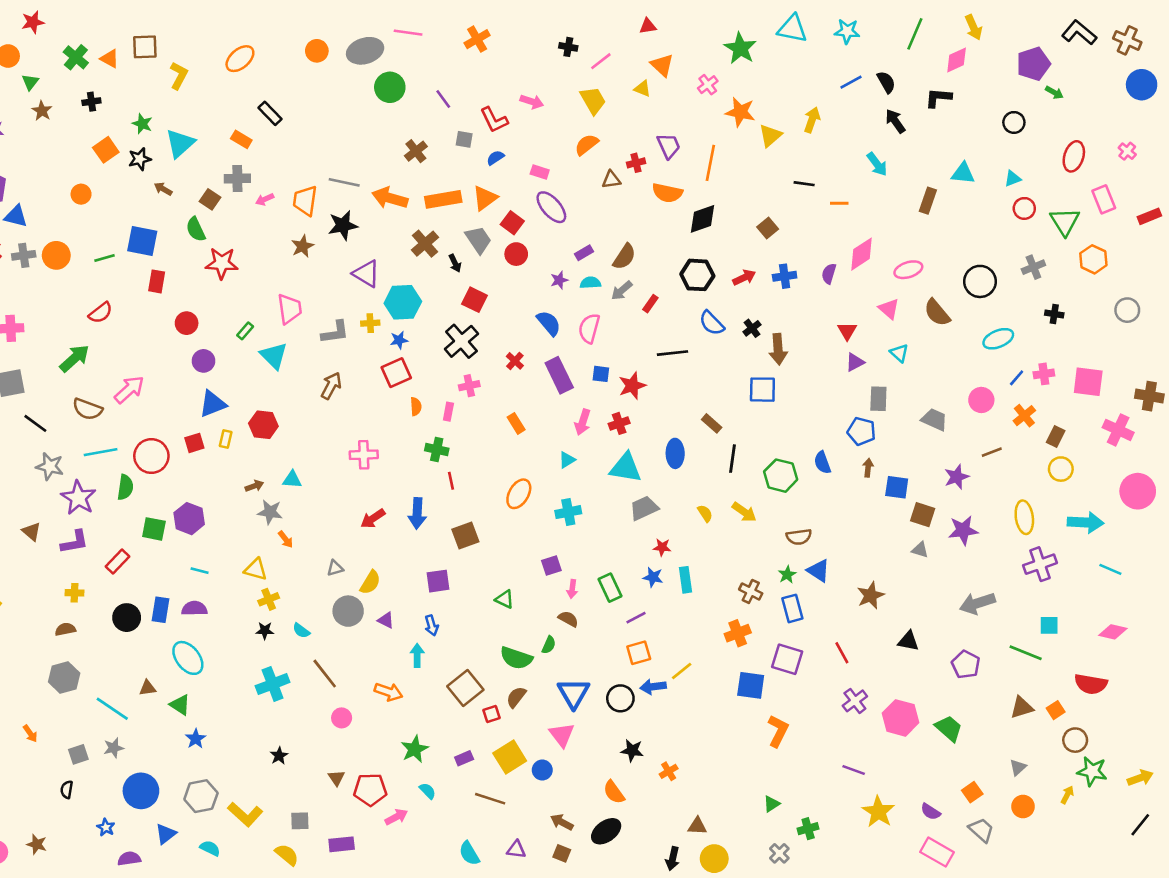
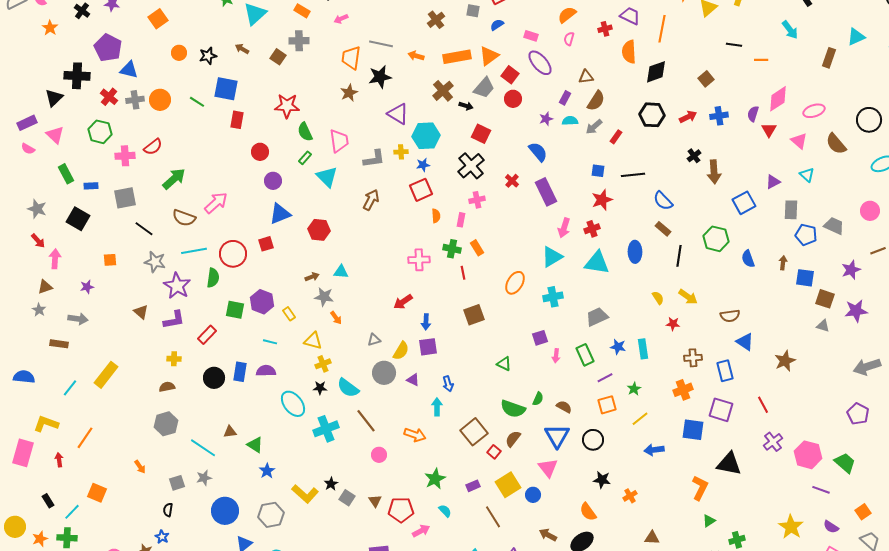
purple trapezoid: (669, 146) -> (630, 16), turned -40
orange square: (106, 150) -> (158, 19), moved
black star: (140, 159) -> (208, 56), moved
cyan triangle: (963, 173) -> (856, 37), turned -30
brown triangle: (611, 180) -> (586, 77), moved
orange semicircle: (667, 193) -> (629, 52), turned 75
orange arrow: (390, 198) -> (416, 56), size x0.6
pink arrow: (265, 199) -> (341, 19), moved
green semicircle: (196, 229) -> (305, 132), moved
gray trapezoid: (478, 240) -> (484, 88), turned 75
purple rectangle: (584, 253) -> (565, 98), turned -32
green line: (104, 258) -> (197, 102), turned 49
black arrow: (455, 263) -> (466, 106), turned -48
red semicircle: (101, 313) -> (153, 147), moved
blue semicircle: (712, 323) -> (663, 201), moved
pink semicircle: (589, 328) -> (569, 39), moved, size x0.6
red triangle: (847, 331) -> (769, 130), moved
blue square: (601, 374) -> (598, 171), moved
blue square: (762, 390) -> (744, 203), moved, turned -30
orange rectangle: (516, 423) -> (477, 248), moved
blue pentagon: (861, 431) -> (806, 235), moved
yellow rectangle: (226, 439) -> (289, 314), moved, turned -48
pink cross: (364, 455) -> (419, 260), moved
cyan triangle: (567, 460) -> (552, 257), size x1.6
green hexagon: (781, 476) -> (716, 239), moved
gray trapezoid: (644, 508) -> (597, 317), moved
blue arrow: (417, 513) -> (426, 322), moved, size x0.7
red star: (662, 547) -> (673, 324), moved
green star: (787, 575) -> (634, 389), moved
purple square: (438, 581) -> (428, 347), moved
brown cross: (751, 592) -> (693, 358), turned -30
brown semicircle: (568, 619) -> (564, 407), moved
cyan semicircle: (301, 631) -> (348, 388), size x1.6
black triangle: (908, 641) -> (729, 464), moved, size x1.5
cyan ellipse: (188, 658) -> (293, 404), moved
blue arrow: (653, 687) -> (654, 450), moved
red square: (491, 714) -> (494, 452), turned -32
orange L-shape: (778, 731) -> (700, 488), moved
purple line: (854, 770) -> (821, 490), moved
brown line: (490, 799) -> (493, 517), turned 40
yellow L-shape: (245, 814) -> (305, 494), moved
gray square: (300, 821) -> (347, 498), moved, turned 35
blue star: (106, 827) -> (162, 537), moved

